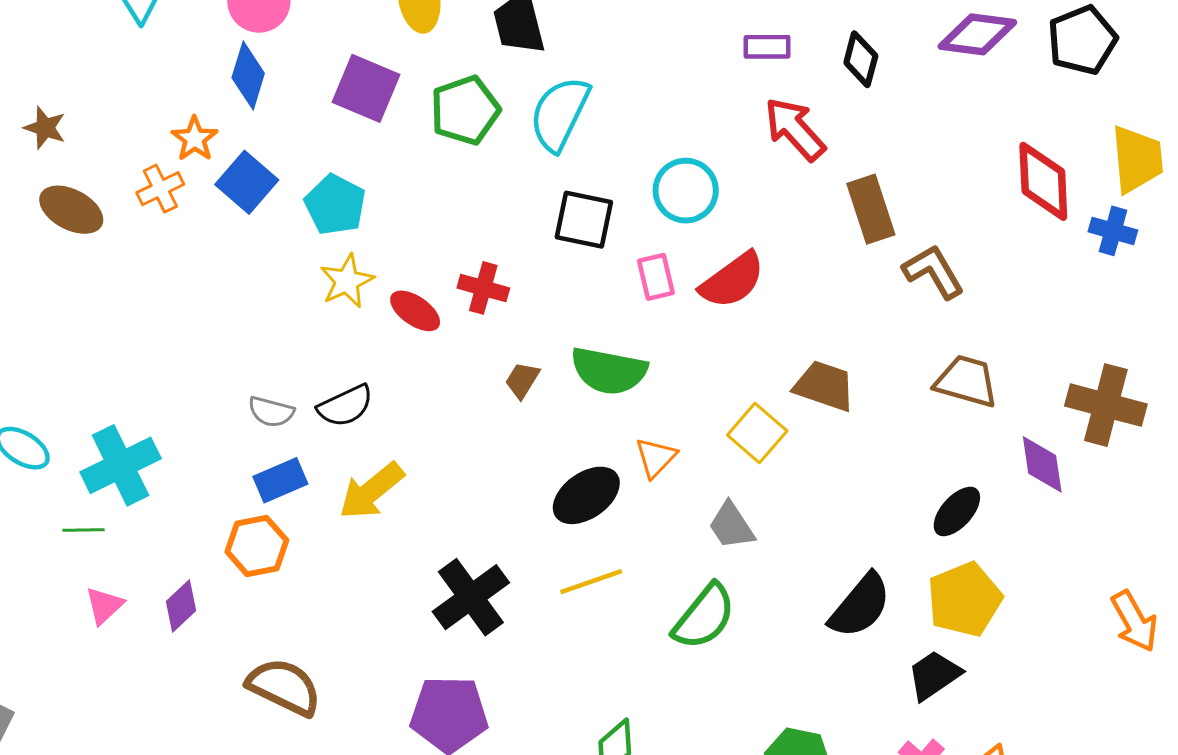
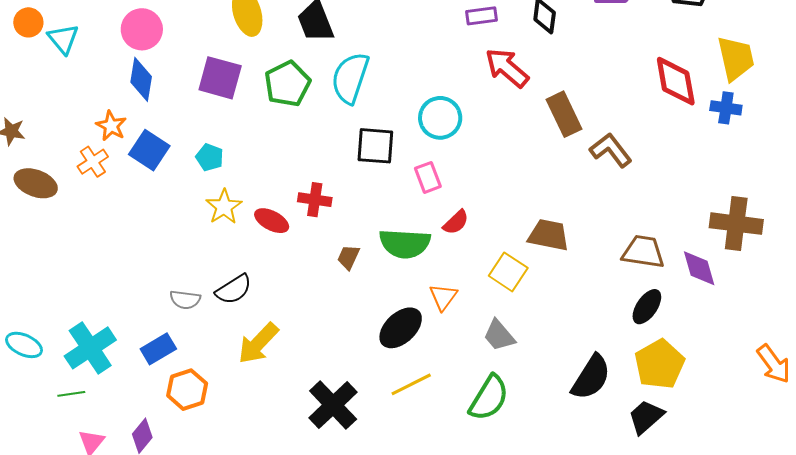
cyan pentagon: (335, 205) -> (210, 157), size x0.7
red semicircle: (732, 280) -> (456, 222), moved, size x0.6
brown trapezoid: (966, 381) -> (643, 252), moved
blue rectangle: (280, 480) -> (158, 349), moved

